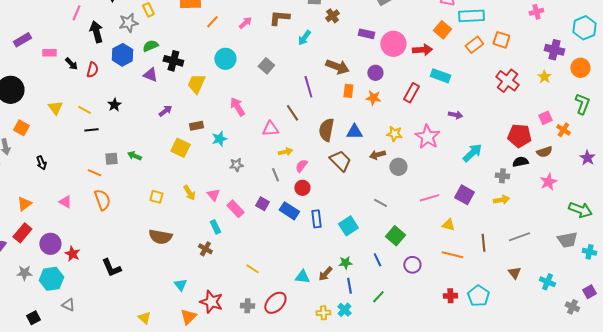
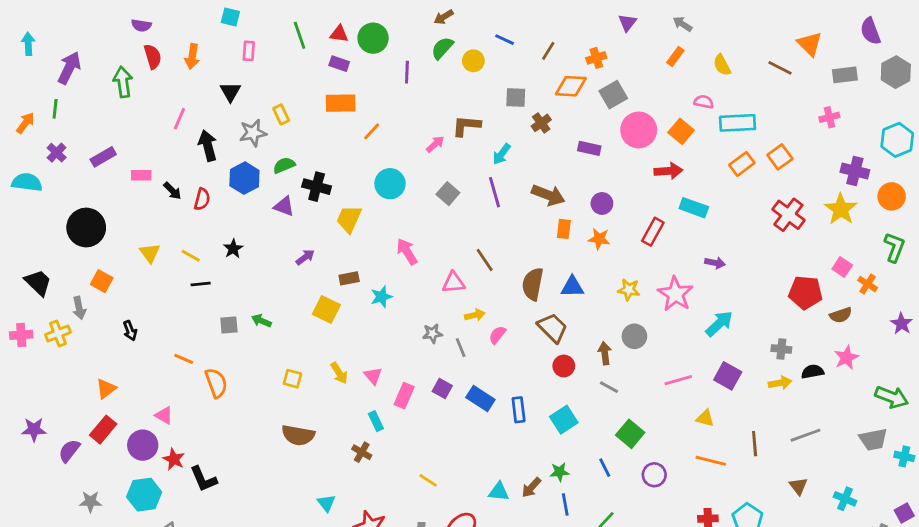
pink arrow: (245, 23) -> (435, 144), moved
orange square: (442, 30) -> (681, 131), moved
orange square: (501, 40) -> (780, 157), turned 36
pink circle: (393, 44) -> (639, 130), moved
yellow star: (544, 77) -> (841, 209), size x1.6
purple line: (308, 87) -> (495, 192), moved
pink square: (545, 118) -> (842, 267), turned -32
cyan arrow: (472, 153) -> (719, 324), moved
brown arrow: (377, 155) -> (605, 353), moved, turned 98
black semicircle: (520, 162) -> (812, 372), moved
gray star: (236, 165) -> (432, 333), moved
orange line: (94, 173) -> (184, 359), moved
red circle: (302, 188) -> (564, 366), moved
pink triangle: (65, 202) -> (164, 415), moved
pink rectangle: (235, 209) -> (404, 396), turned 66
black L-shape: (111, 268) -> (203, 479), moved
gray star: (24, 273) -> (90, 502), moved

